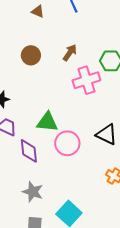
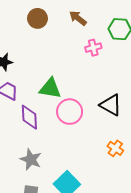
brown arrow: (70, 53) -> (78, 18), turned -90
pink cross: (86, 80) -> (93, 48), size x0.6

